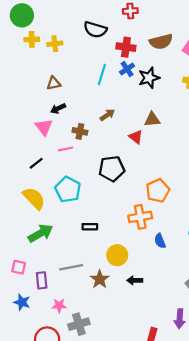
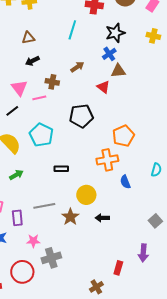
blue cross: (127, 69) -> (109, 54), moved
pink triangle: (44, 127) -> (19, 88), moved
green arrow: (41, 233) -> (16, 175), size x0.6

